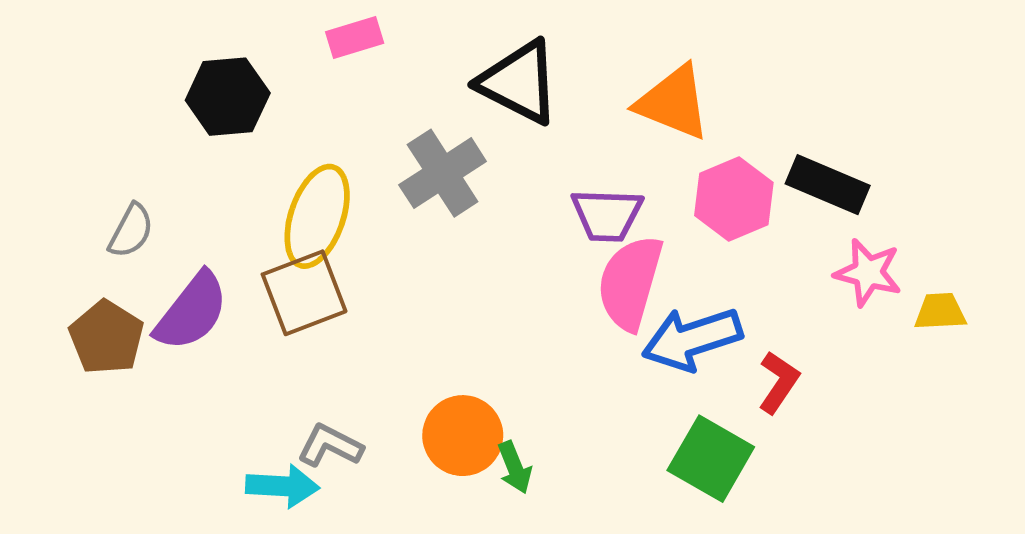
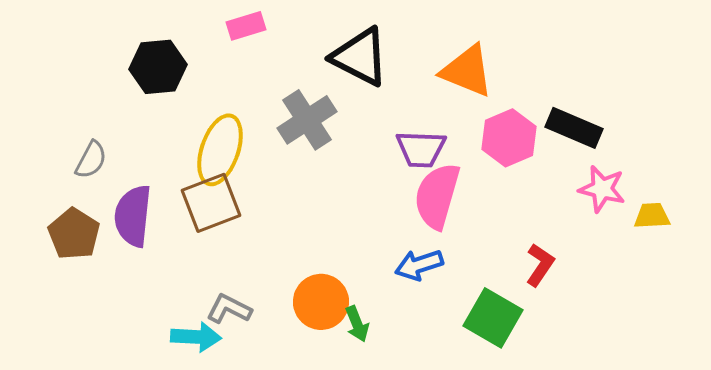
purple semicircle: (192, 312) -> (133, 216), turned 148
blue arrow: (692, 339) -> (419, 265), moved, size x0.7

